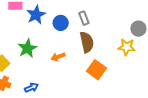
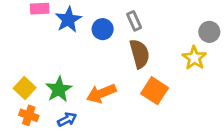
yellow star: (127, 47) -> (194, 58), turned 30
green star: (27, 48) -> (59, 89), moved
orange arrow: (58, 57) -> (101, 93), moved, size x1.5

